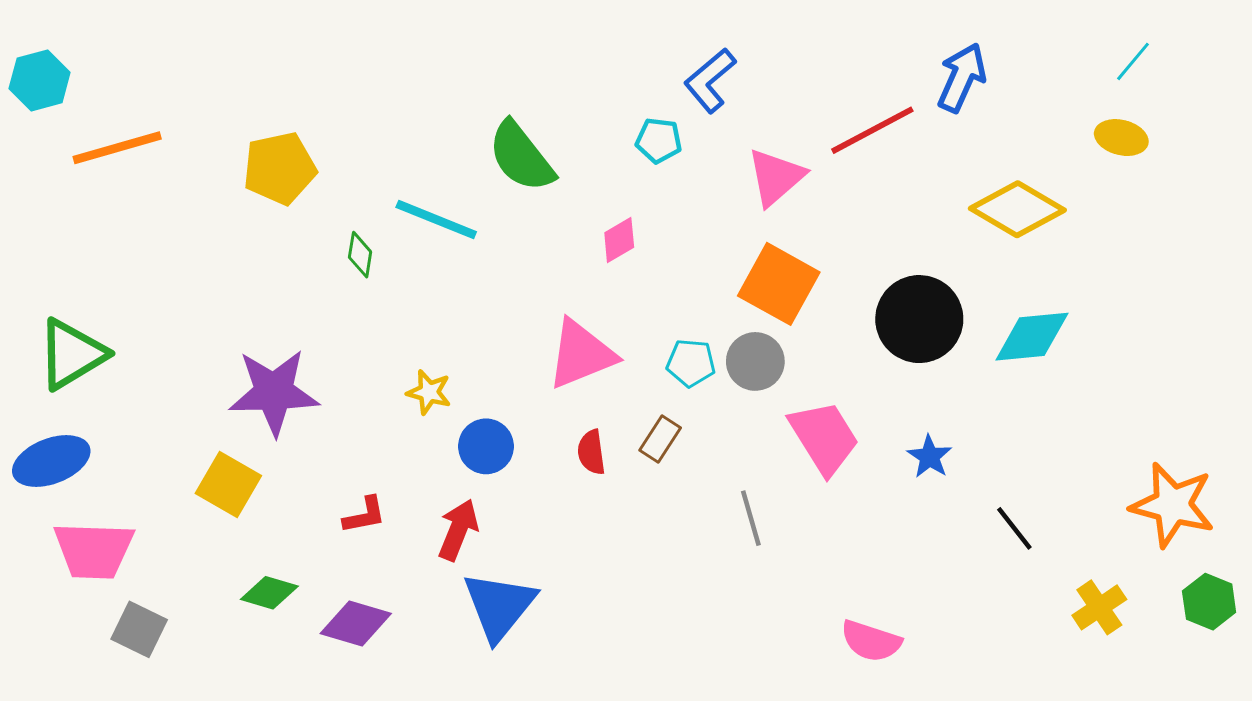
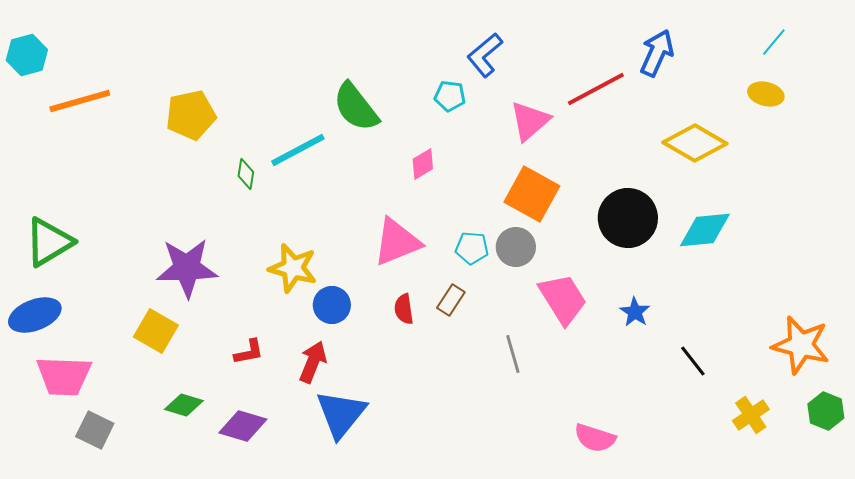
cyan line: (436, 219) -> (298, 150), turned -50
yellow star: (429, 392) -> (293, 268), size x1.6

